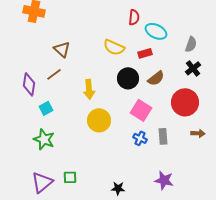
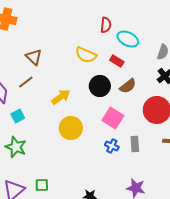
red rectangle: (145, 53) -> (117, 61), turned 48
yellow arrow: (89, 89) -> (61, 97), turned -120

